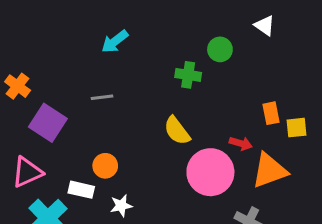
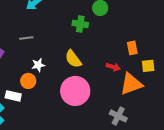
yellow square: (296, 128) -> (148, 66), moved
pink circle: (210, 172) -> (75, 91), moved
white star: (121, 206) -> (38, 65), moved

